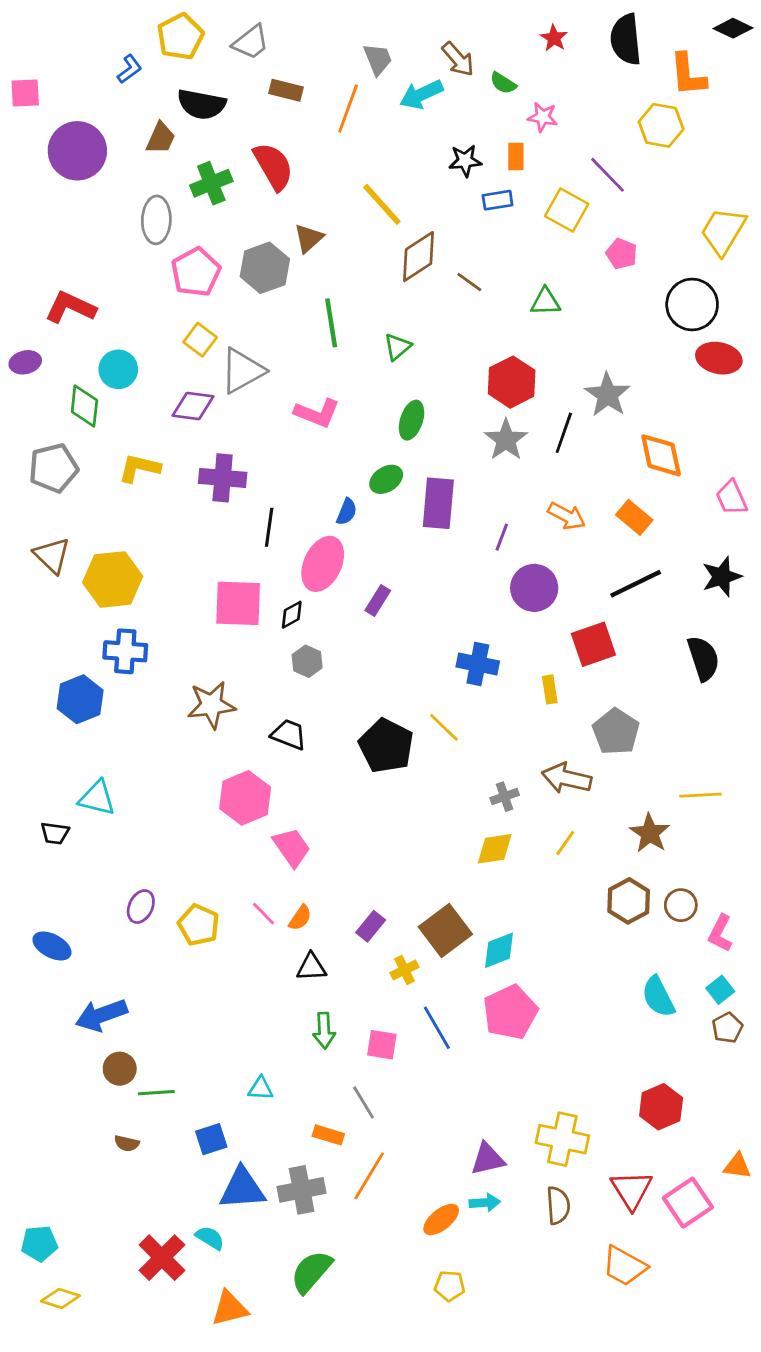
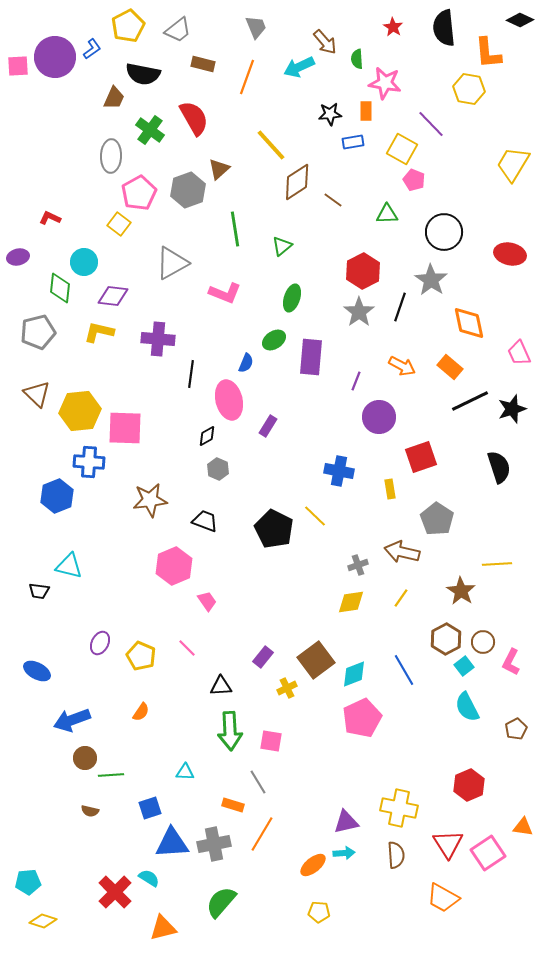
gray trapezoid: (378, 59) -> (256, 27), moved
green semicircle: (503, 83) -> (357, 59), turned 54
pink star: (543, 117) -> (385, 83), size x1.5
purple circle: (77, 151) -> (55, 57), moved
green cross: (211, 183) -> (150, 130), turned -32
pink pentagon: (622, 254) -> (414, 180), moved
black circle: (692, 304) -> (444, 232), moved
red L-shape: (70, 307) -> (50, 218), size x0.6
yellow square: (200, 340) -> (119, 224), moved
purple diamond: (193, 406) -> (113, 296), moved
pink ellipse: (323, 564) -> (229, 400), turned -39
black line: (636, 584) -> (470, 401), moved
pink square: (238, 603) -> (125, 428), moved
pink trapezoid: (292, 847) -> (207, 601), size x0.7
orange semicircle: (300, 918) -> (141, 712), moved
cyan square: (720, 990) -> (464, 666), moved
blue line: (437, 1028) -> (404, 670), moved
green arrow: (324, 1031) -> (230, 731), size x1.5

